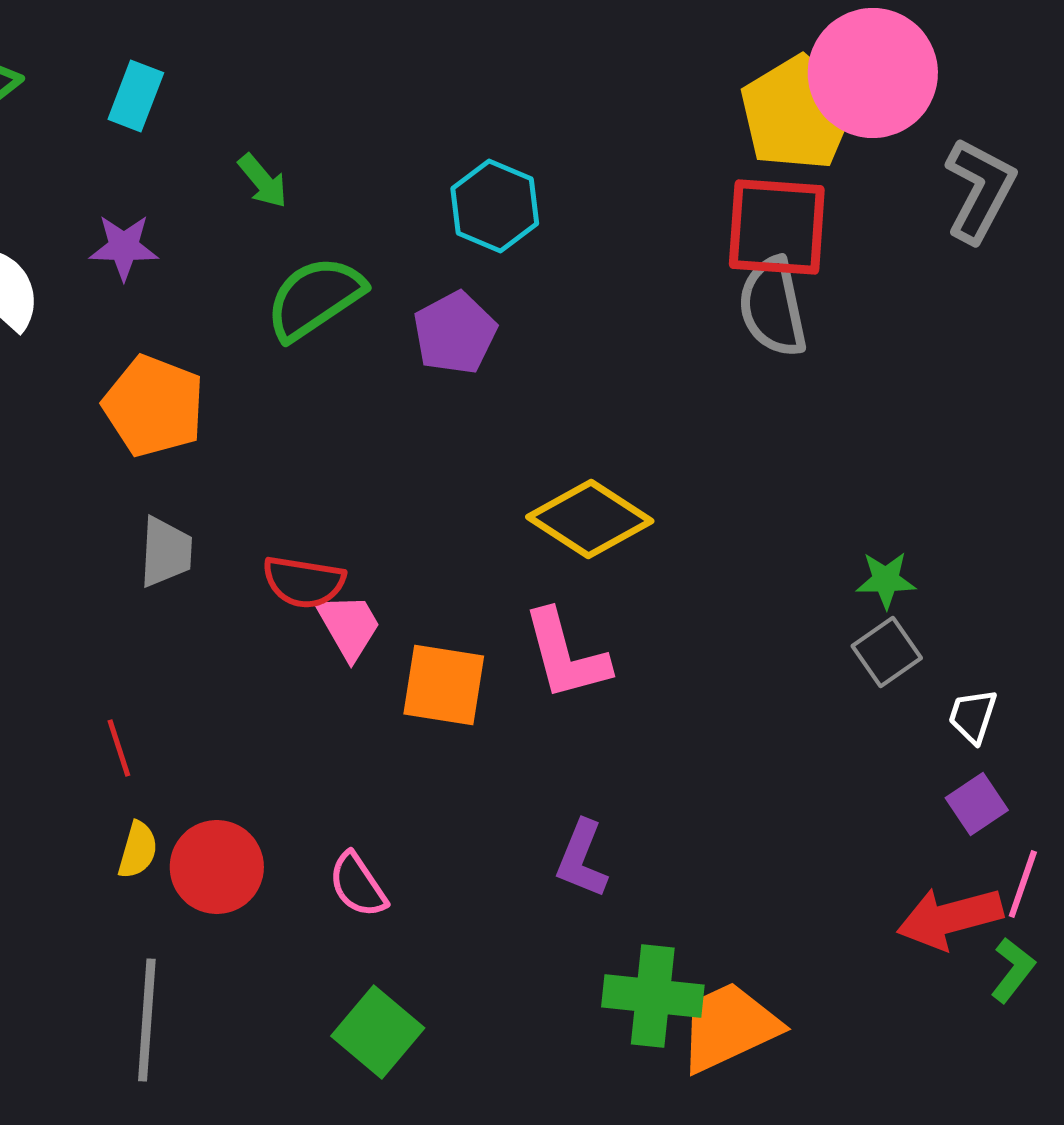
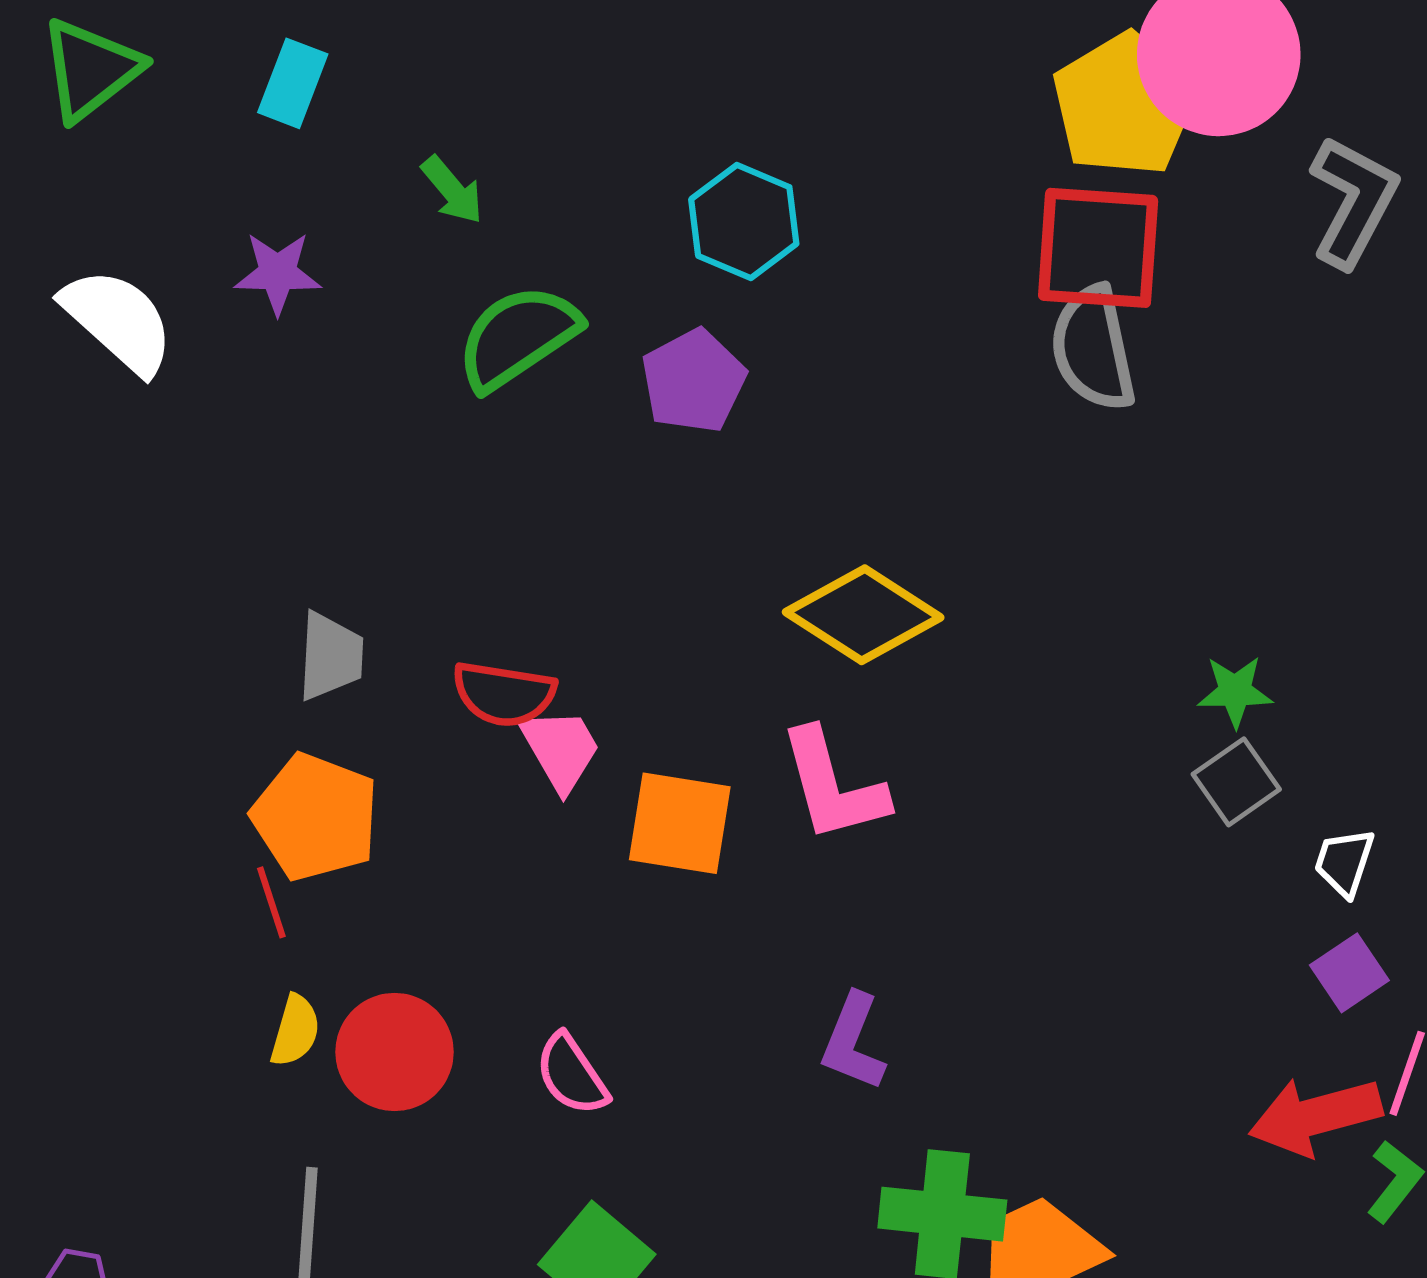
orange pentagon: (154, 406) -> (315, 817), moved

